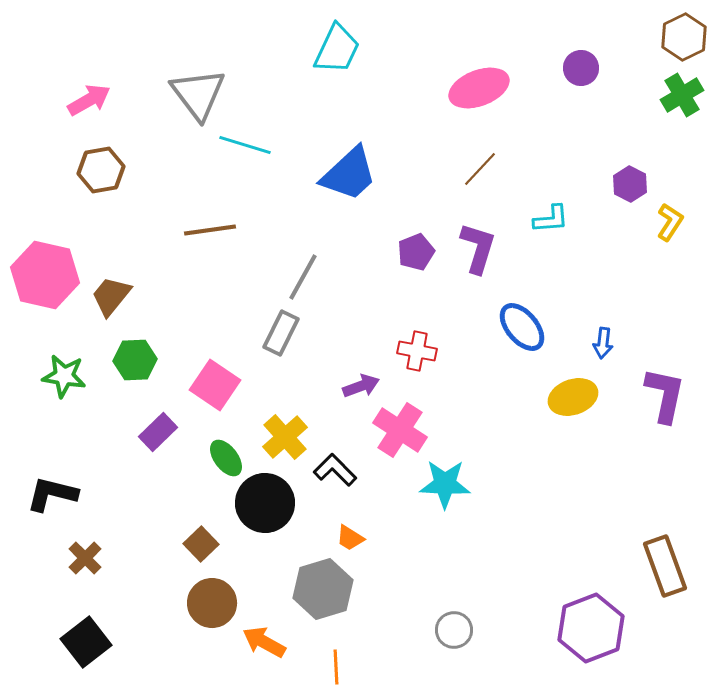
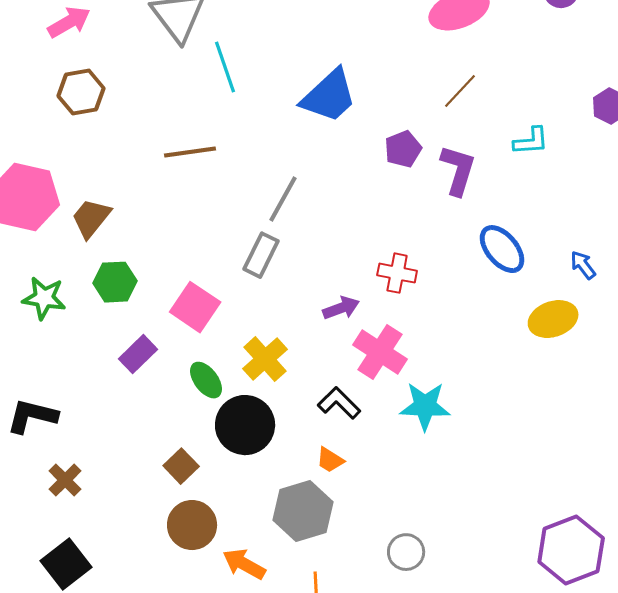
cyan line: (245, 145) -> (225, 67), turned 54
purple pentagon: (416, 252) -> (403, 149), moved
blue arrow: (603, 343) -> (583, 265), turned 136
black L-shape: (335, 470) -> (339, 403), moved
gray circle: (454, 630) -> (406, 552), moved

